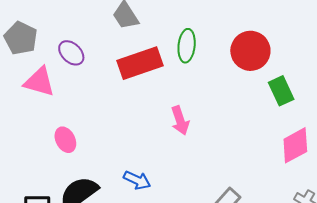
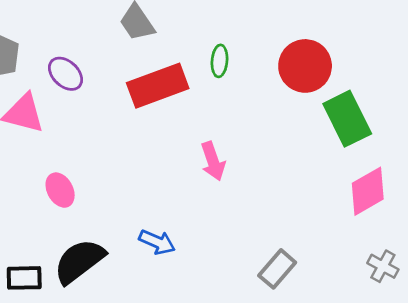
green ellipse: (187, 46) -> (220, 61), size x0.7
green rectangle: (281, 91) -> (347, 119), size x1.4

